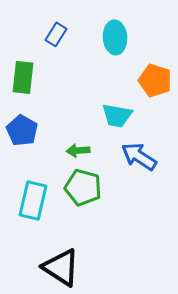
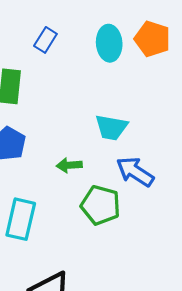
orange pentagon: (155, 80) -> (152, 39), moved
green pentagon: (83, 187) -> (101, 205), moved

